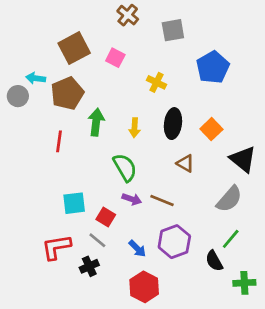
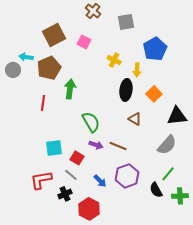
yellow arrow: (135, 128) -> (137, 70), moved
black triangle: (243, 159) -> (177, 116), turned -45
green cross: (244, 283) -> (180, 196), moved
red hexagon: (144, 287) -> (89, 209), moved

